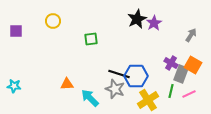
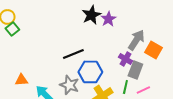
gray arrow: (191, 35) -> (136, 40), moved, size x1.5
green square: (91, 39) -> (12, 29), moved, turned -32
orange square: (193, 65) -> (153, 50), moved
black line: (119, 74) -> (73, 54), moved, turned -40

